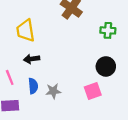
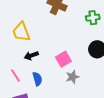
gray star: (53, 91) -> (72, 77), moved
pink square: (93, 91) -> (63, 59), moved

